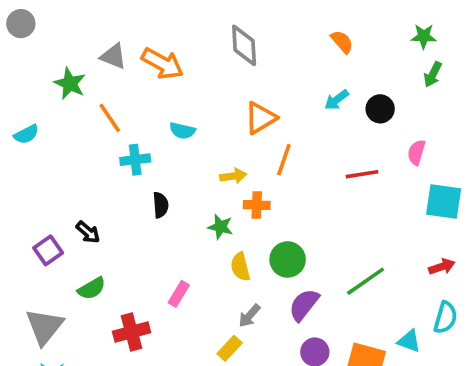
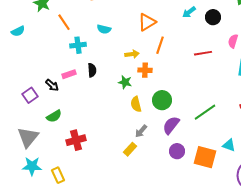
pink rectangle: (179, 294) -> (69, 74), moved, turned 40

